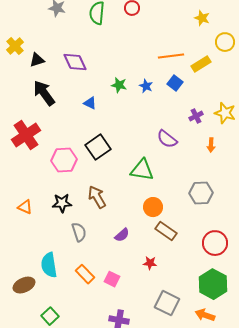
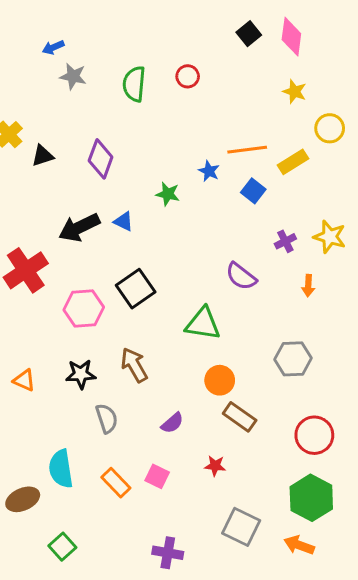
purple diamond: (75, 62) -> (101, 159), turned 45
blue star: (146, 86) -> (209, 171), moved
black arrow: (44, 93) -> (79, 228), moved, turned -80
pink square: (112, 279) -> (157, 476), moved

